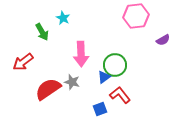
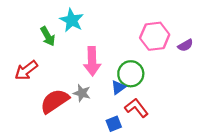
pink hexagon: (136, 16) -> (155, 36), moved
cyan star: (63, 18) -> (72, 20), size x1.5

